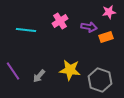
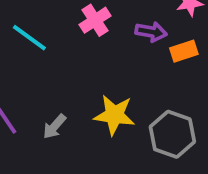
cyan line: (26, 30) -> (29, 38), turned 30

